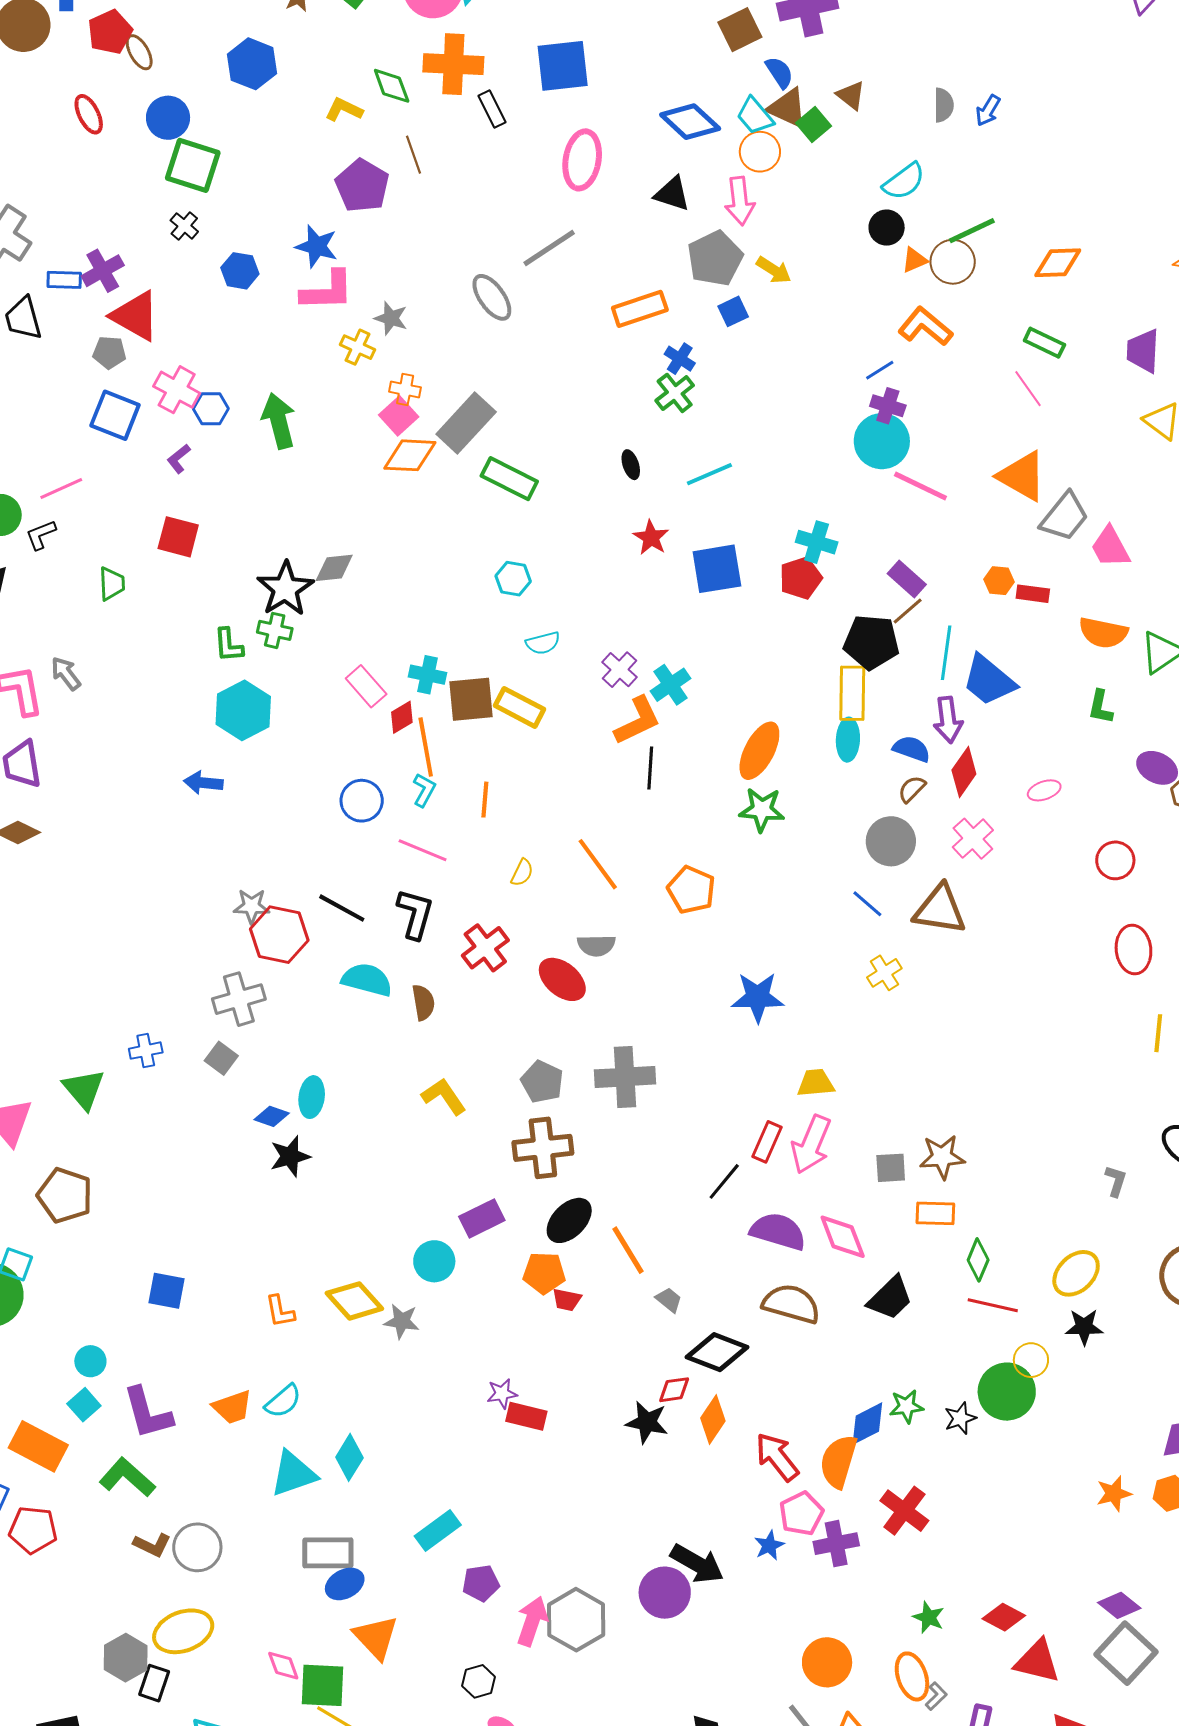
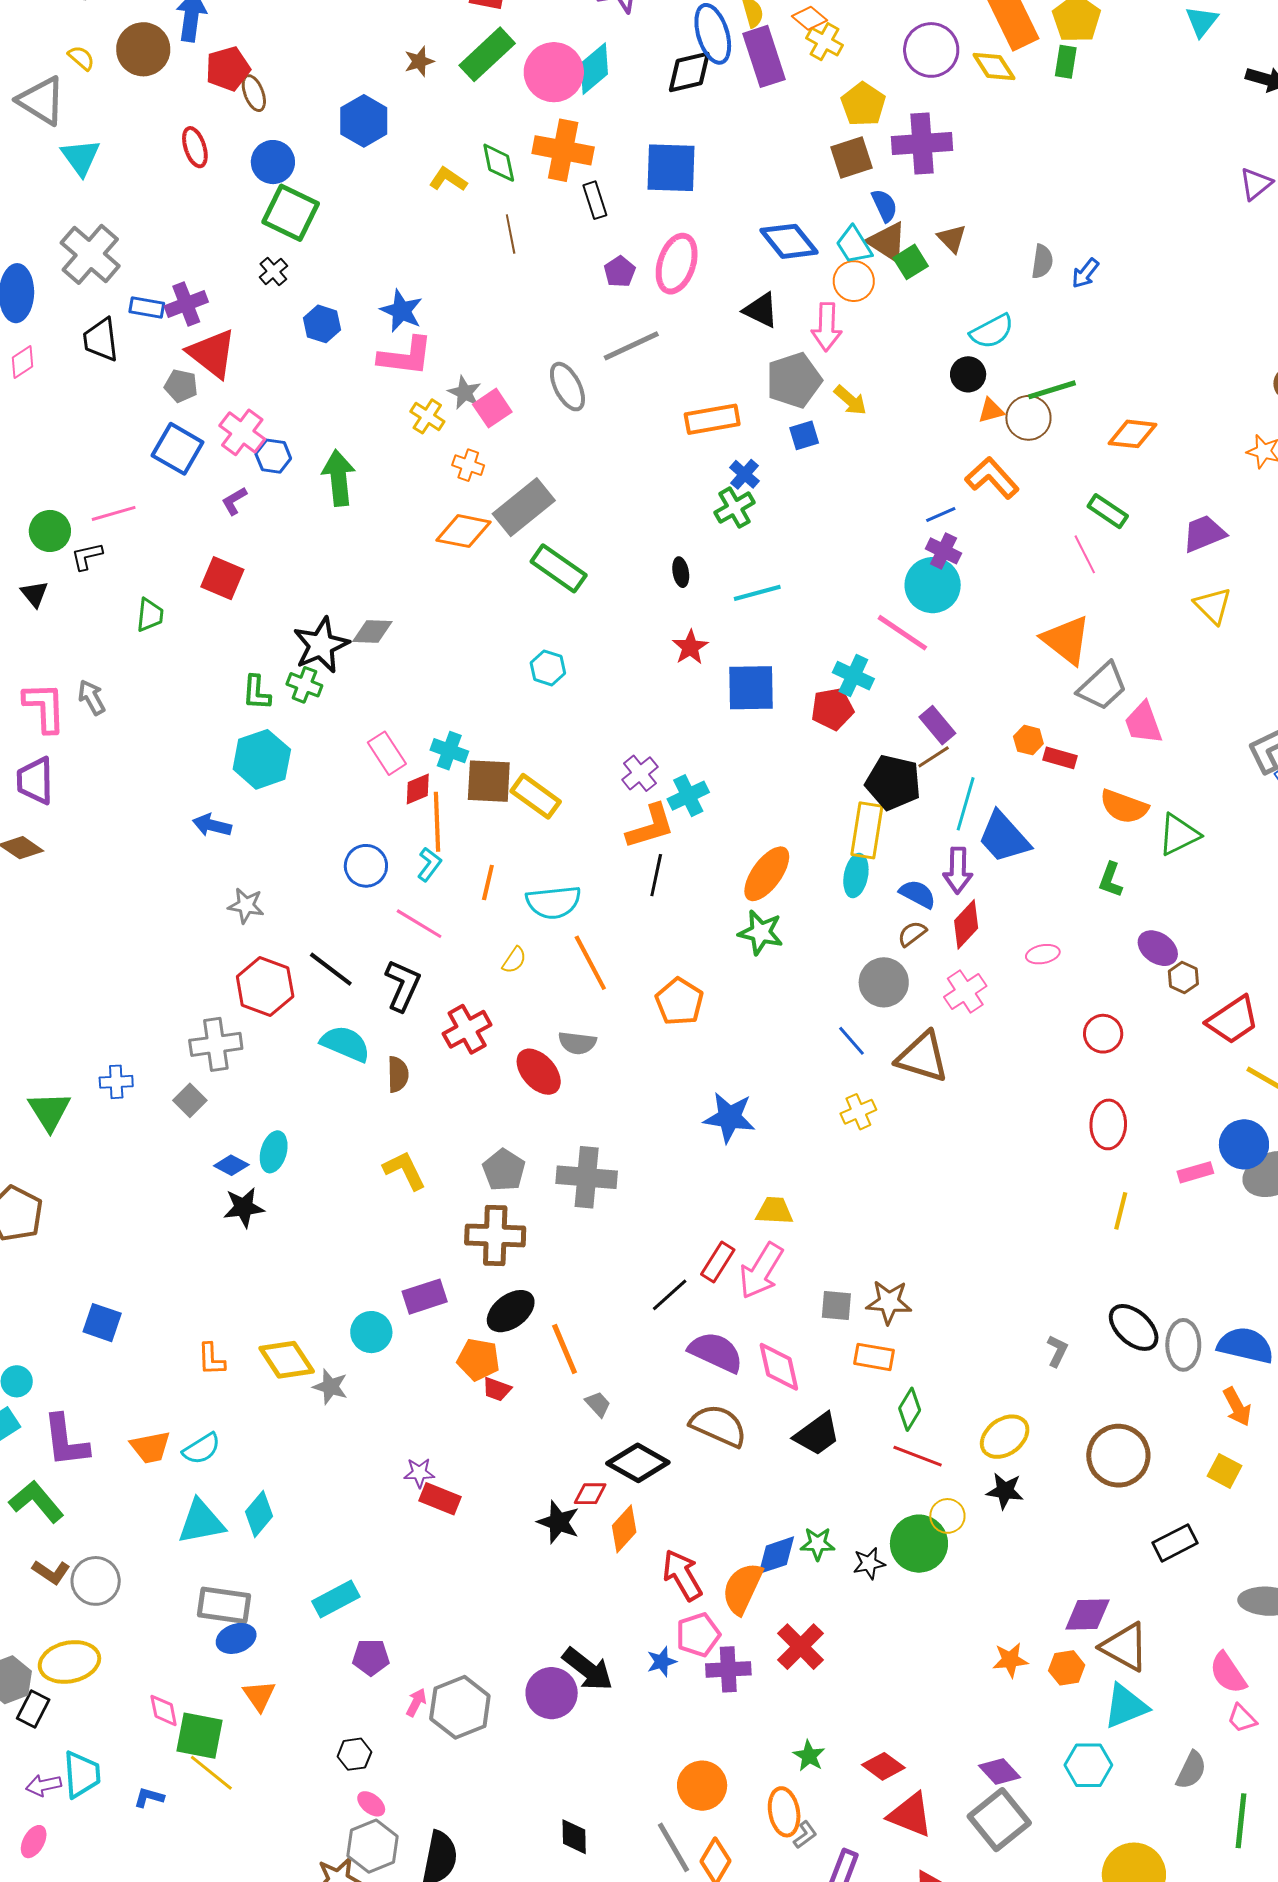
purple pentagon: (362, 186) -> (620, 272), moved, size x0.6
purple trapezoid: (1143, 351) -> (1204, 534), turned 57
pink square: (399, 416) -> (492, 408), moved
pink line: (920, 486) -> (902, 633), moved
cyan semicircle: (543, 643) -> (553, 902), moved, size x1.6
gray star: (252, 906) -> (246, 906), moved
pink arrow: (532, 1621) -> (416, 1702), size x0.6
orange triangle: (376, 1637) -> (259, 1696), size x0.7

